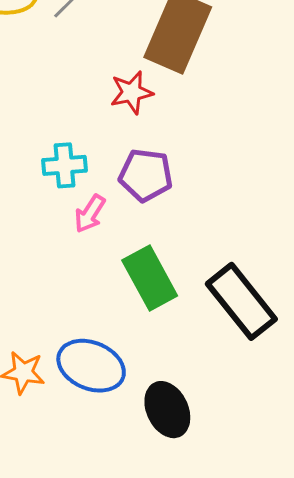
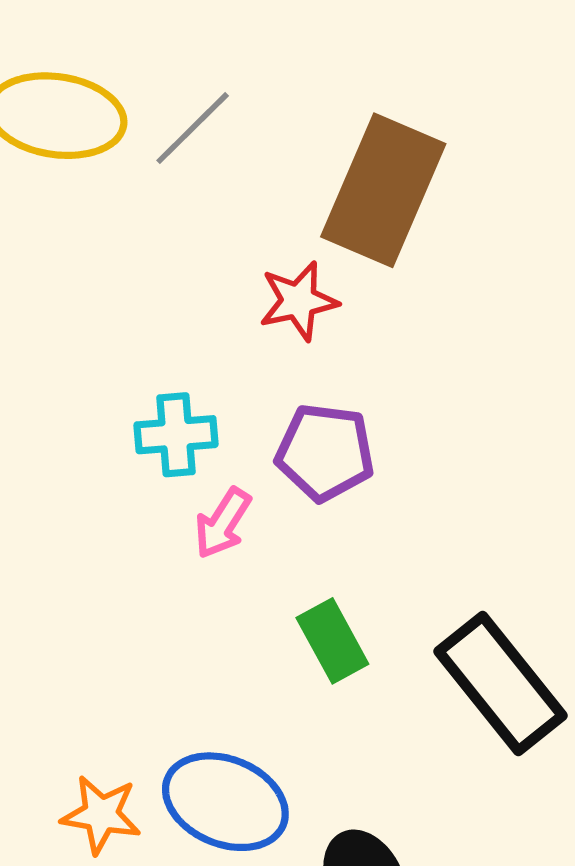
green rectangle: (150, 278) -> (332, 641), size x0.7

